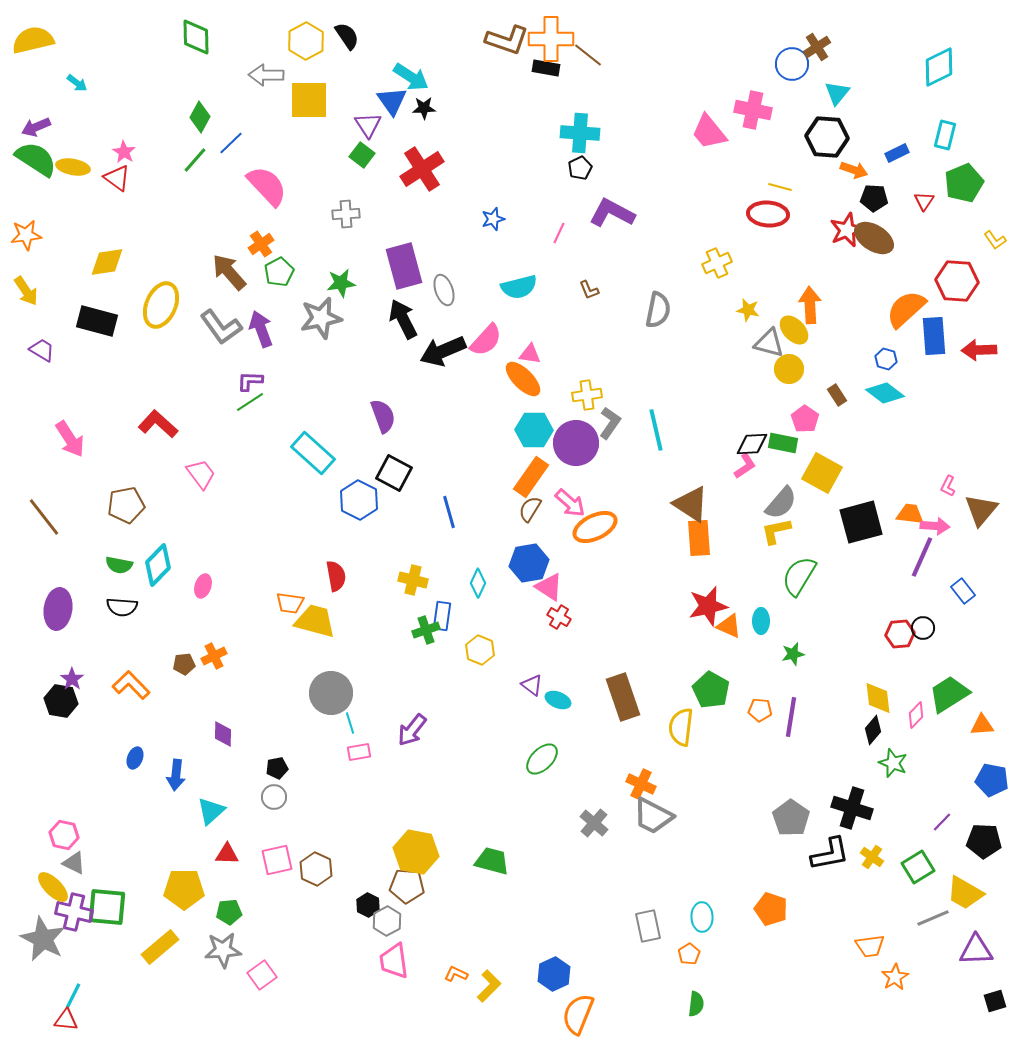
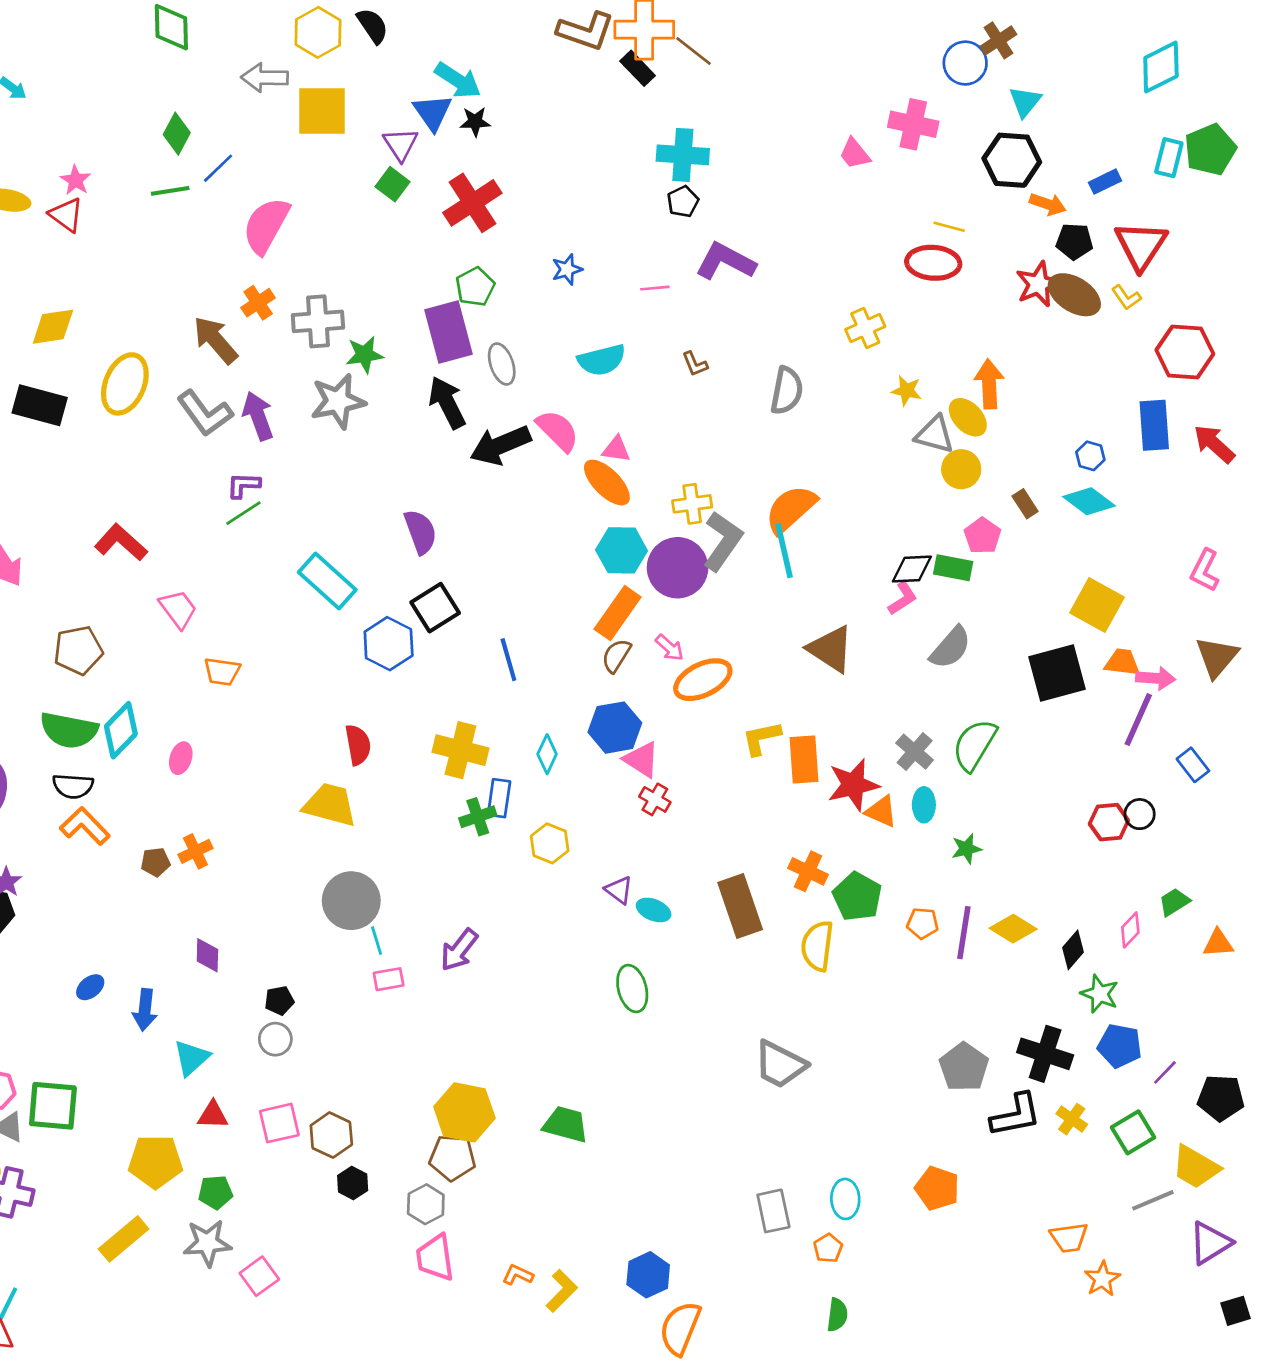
black rectangle: (546, 68) -> (638, 68), turned 36
pink trapezoid: (709, 132) -> (855, 154), size x0.7
green line: (195, 160) -> (170, 191), turned 40
green pentagon: (964, 183) -> (1210, 150), moved
pink semicircle: (267, 186) -> (266, 225), turned -108
red triangle: (924, 201) -> (1141, 245), size x2.0
gray cross: (346, 214) -> (318, 321), moved, size x1.4
pink line: (559, 233) -> (655, 288), turned 60
yellow L-shape: (995, 240) -> (1126, 297), moved
green pentagon: (279, 272) -> (475, 287), moved
orange semicircle: (906, 309) -> (791, 509), moved
pink semicircle: (486, 340) -> (558, 431), turned -87
red arrow: (979, 350) -> (1214, 444), turned 44
gray L-shape: (610, 423) -> (723, 541), size x1.4
black square: (394, 473) -> (435, 608), turned 30
yellow square: (822, 473) -> (1097, 605), moved
pink L-shape: (948, 486) -> (1205, 570), moved, size x1.5
pink arrow: (570, 503) -> (670, 648), size x0.7
yellow L-shape: (776, 531) -> (761, 738), moved
orange rectangle: (699, 538) -> (804, 759), moved
green semicircle: (119, 565) -> (69, 730), size x1.6
yellow cross: (413, 580) -> (460, 750), size x1.4
orange trapezoid: (290, 603) -> (222, 672), moved
orange L-shape: (131, 685) -> (85, 826), moved
green trapezoid: (949, 694) -> (1174, 902), size x0.6
yellow diamond: (878, 698) -> (1013, 929), moved, turned -52
blue ellipse: (135, 758) -> (90, 987), turned 30
green ellipse: (542, 759) -> (632, 989), turned -60
blue pentagon: (992, 780) -> (1120, 1046), moved
orange cross: (641, 784) -> (808, 871), moved
gray cross: (594, 823) -> (915, 752), moved
black hexagon: (368, 905) -> (353, 1183), moved
green square: (107, 907) -> (53, 1106), moved
purple triangle: (976, 950) -> (1210, 1243), turned -30

